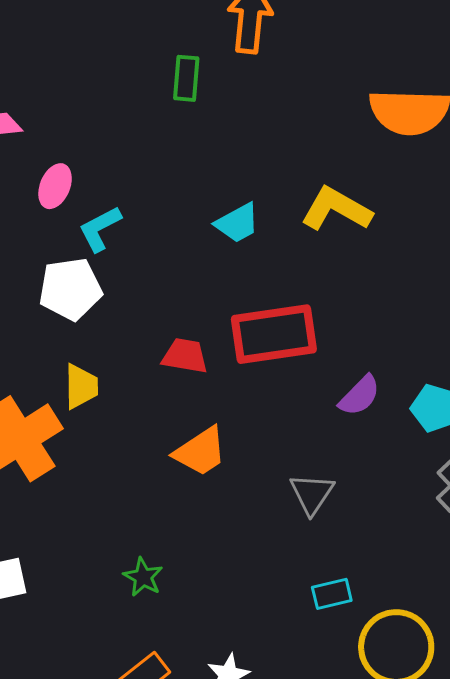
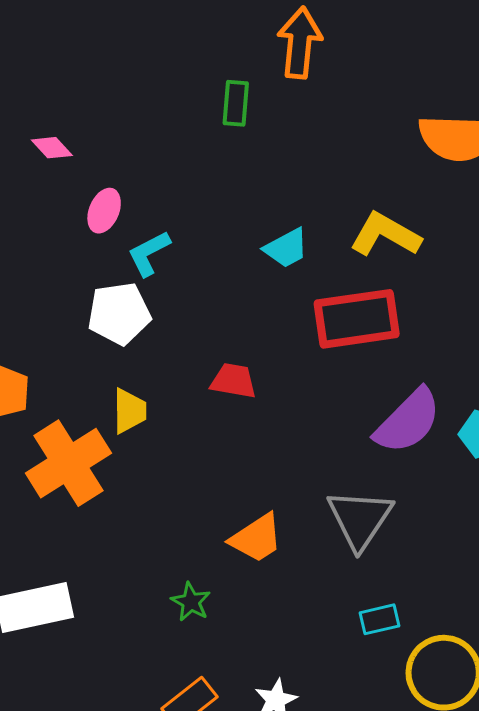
red rectangle: (274, 334) -> (357, 319), moved
purple semicircle: (360, 396) -> (408, 421), size x1.6
orange trapezoid: (200, 452) -> (256, 538), moved
gray triangle: (312, 494) -> (360, 519), size x1.5

